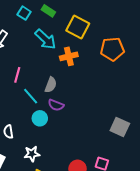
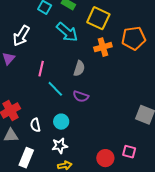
orange cross: (69, 56) -> (103, 47), moved
gray semicircle: (51, 85) -> (79, 68), moved
cyan circle: (40, 118) -> (61, 122), moved

